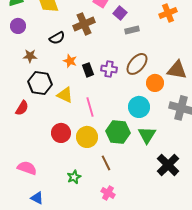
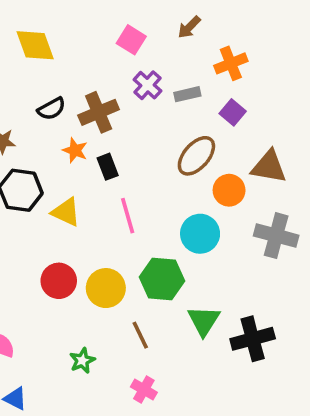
purple square: (120, 13) -> (233, 112), moved
orange cross: (168, 13) -> (231, 63), moved
brown cross: (84, 24) -> (99, 112), moved
purple cross: (109, 69) -> (147, 85), moved, turned 35
pink line: (90, 107) -> (128, 216), moved
green triangle: (147, 135) -> (204, 321), moved
black cross: (168, 165) -> (253, 339), turned 30

